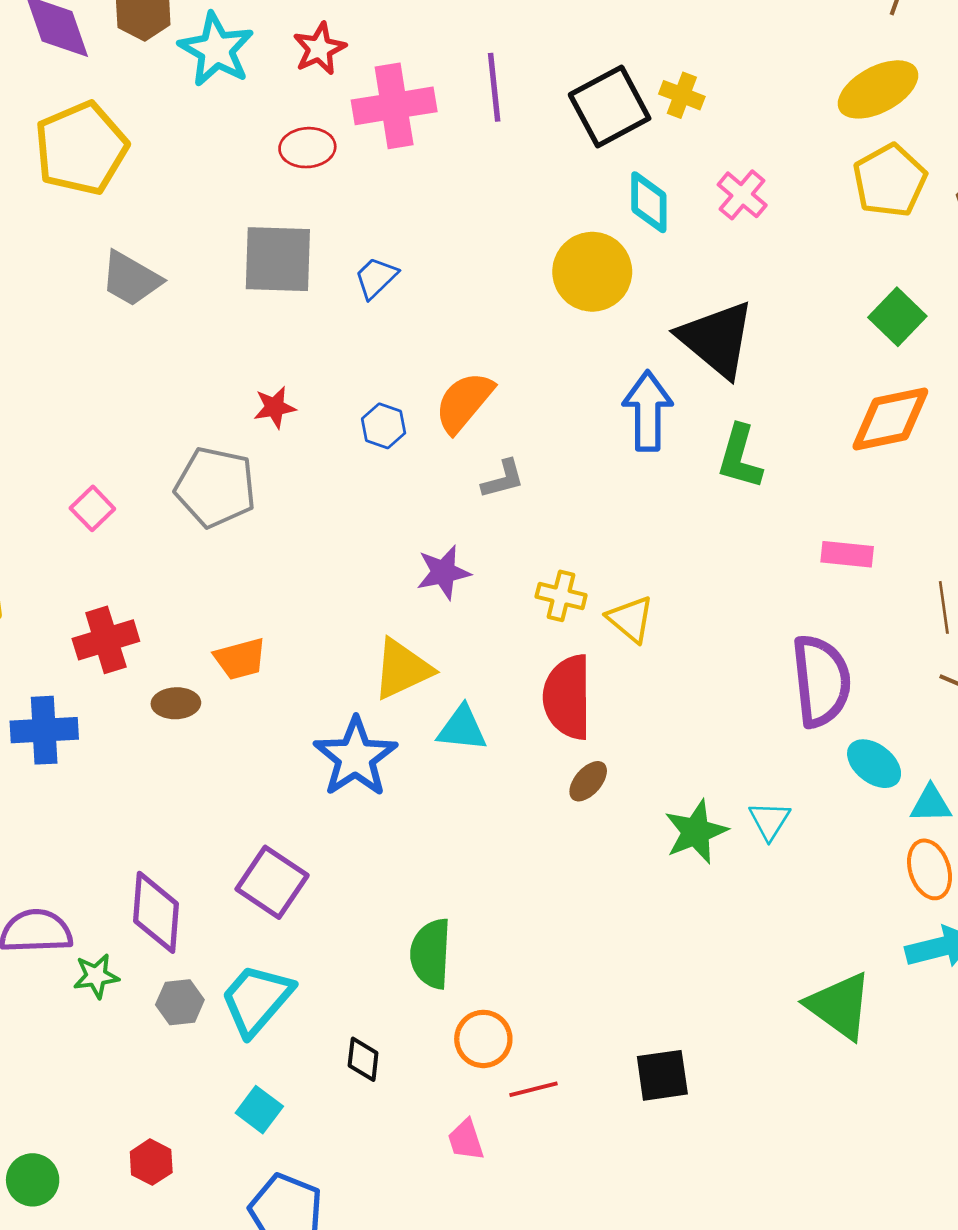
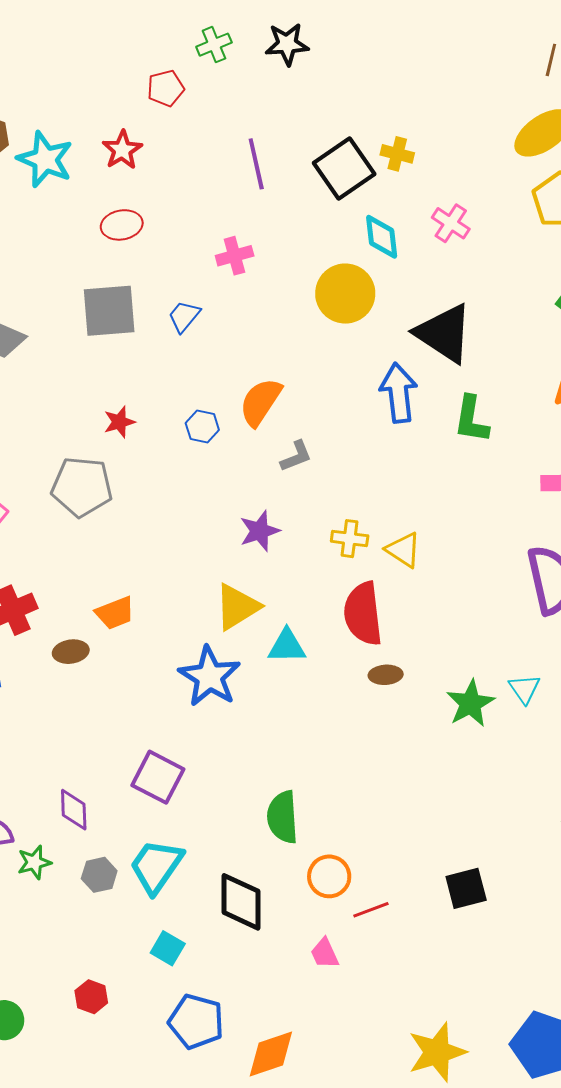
pink cross: (394, 106) -> (235, 256), moved, size x0.6
brown ellipse: (588, 781) -> (386, 675), turned 52
purple diamond: (156, 912) -> (74, 810), size x0.7
black diamond: (363, 1059) -> (241, 902), size x1.8

